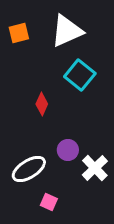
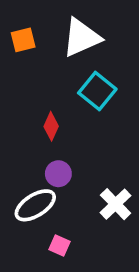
purple circle: (68, 150) -> (58, 174), moved

